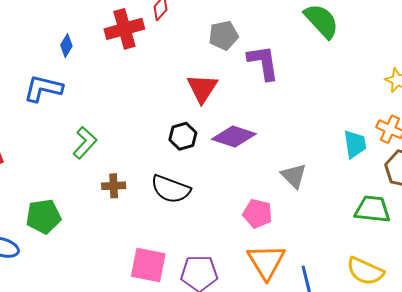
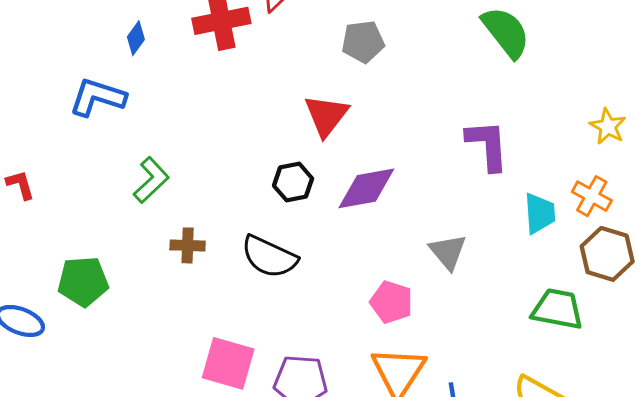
purple L-shape: (263, 63) -> (487, 145), moved
purple diamond: (234, 136) -> (366, 188), turned -33

